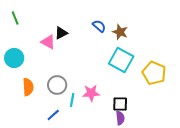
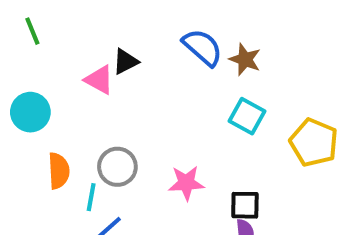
blue semicircle: (99, 26) -> (202, 47), size x1.5
cyan square: (121, 60) -> (247, 116), size x0.7
cyan line: (72, 100) -> (91, 197), moved

